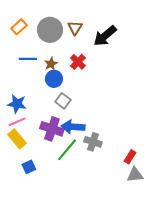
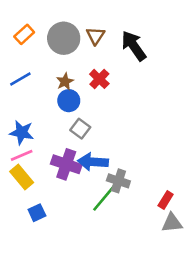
black arrow: (105, 36) -> (134, 46), turned 95
blue line: (28, 59) -> (20, 79), moved, turned -30
green line: (67, 150) -> (104, 197), moved

